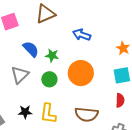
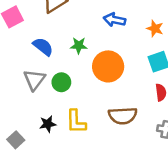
blue arrow: (82, 35) -> (114, 20), moved
green star: (52, 55) -> (79, 45), moved
green circle: (49, 79) -> (61, 82), moved

